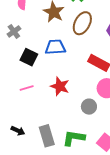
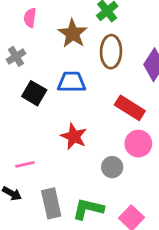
brown ellipse: (82, 23) -> (111, 52), turned -30
pink line: (27, 88) -> (25, 164), moved

